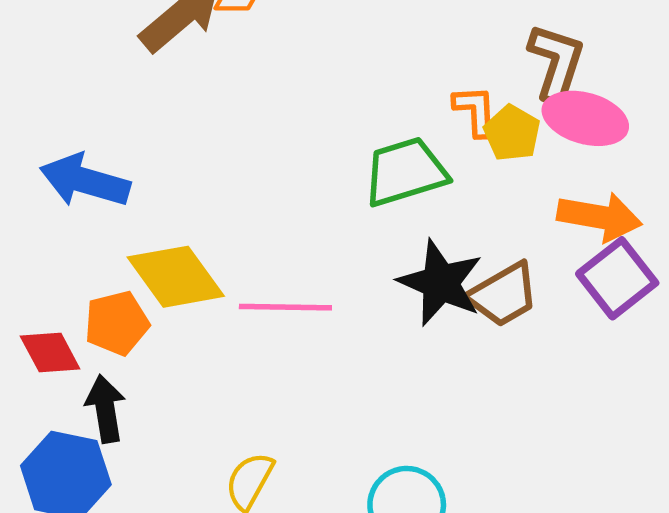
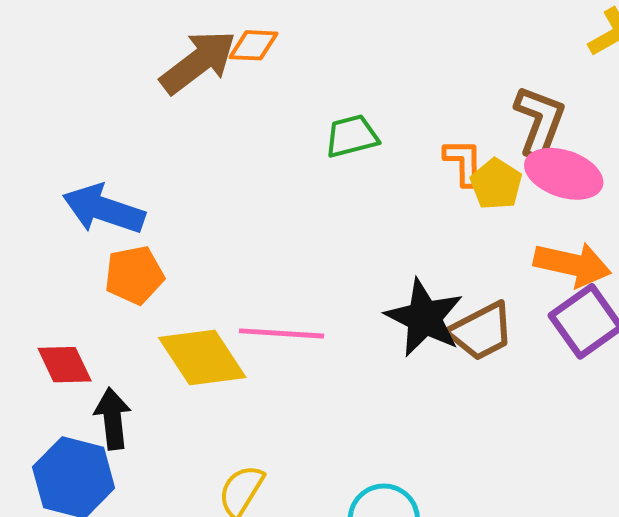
green trapezoid: (405, 172) -> (352, 136), moved, size x0.7
yellow diamond: (176, 277) -> (202, 357), moved
orange pentagon: (117, 323) -> (134, 275), moved

